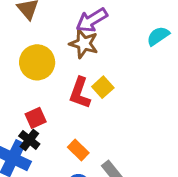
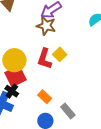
yellow circle: (37, 62) -> (14, 60), moved
red square: (36, 118) -> (16, 76), size x1.5

